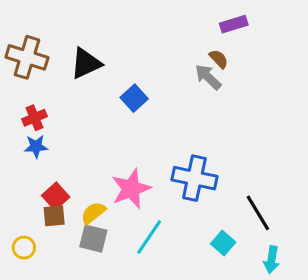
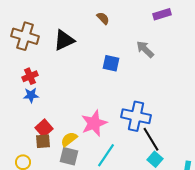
brown semicircle: (219, 59) -> (103, 18), moved
blue square: (134, 98) -> (111, 63), moved, turned -36
black line: (258, 213) -> (151, 139), moved

